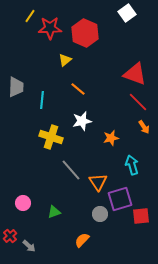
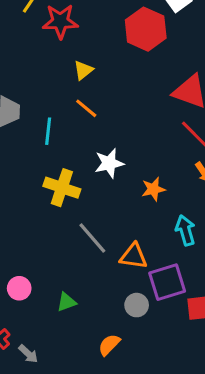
red hexagon: (85, 33) -> (146, 29), moved
orange line: (78, 89) -> (86, 108), moved
orange triangle: (98, 182) -> (134, 256), turned -48

